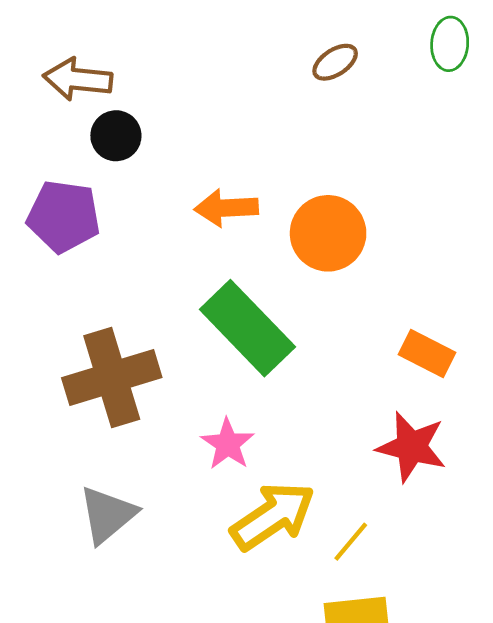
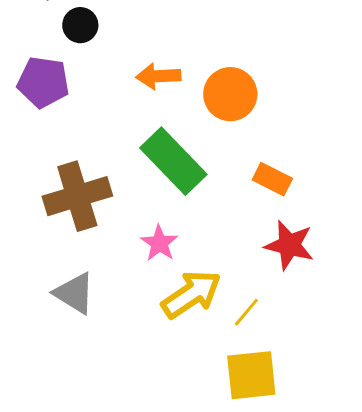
orange rectangle: (427, 353) -> (272, 179), moved
gray triangle: (107, 515) -> (74, 293), turned -48

